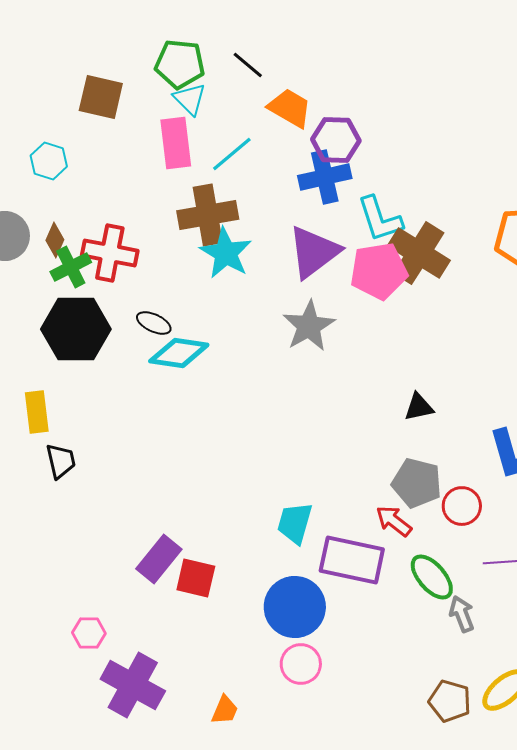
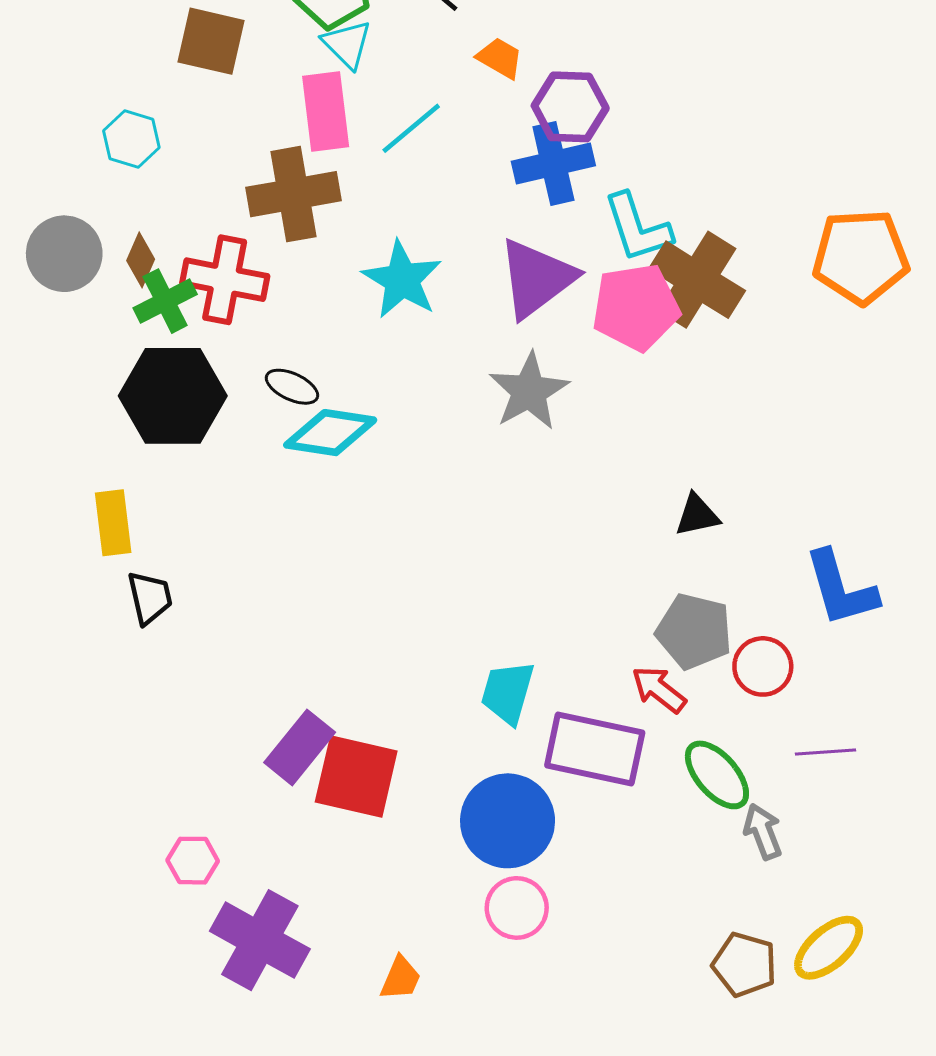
orange trapezoid: (290, 108) -> (500, 58), size x0.7
brown cross: (208, 215) -> (294, 194), moved
red square: (196, 578) -> (356, 777), size x1.4

